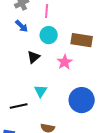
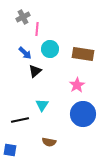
pink line: (47, 11) -> (37, 29), moved
blue arrow: (22, 26) -> (25, 53), moved
pink star: (65, 62) -> (77, 85), moved

